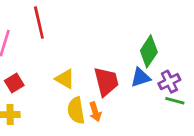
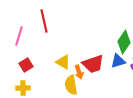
red trapezoid: (106, 82) -> (93, 64), turned 85
orange arrow: (95, 112) -> (79, 72), moved

